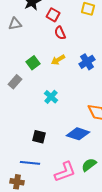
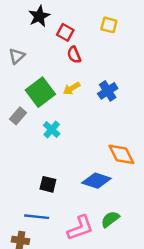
gray triangle: (15, 24) -> (17, 56), moved, turned -32
green square: (33, 63) -> (40, 92), size x1.6
cyan cross: (51, 97) -> (52, 130), moved

